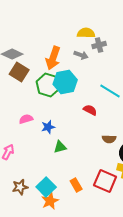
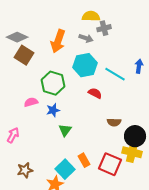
cyan hexagon: (65, 82) -> (85, 65), moved
green hexagon: (48, 85) -> (53, 83), moved
green triangle: (60, 147) -> (65, 130), turned -40
orange rectangle: (76, 185) -> (84, 160), moved
cyan square: (46, 187) -> (65, 169), moved

